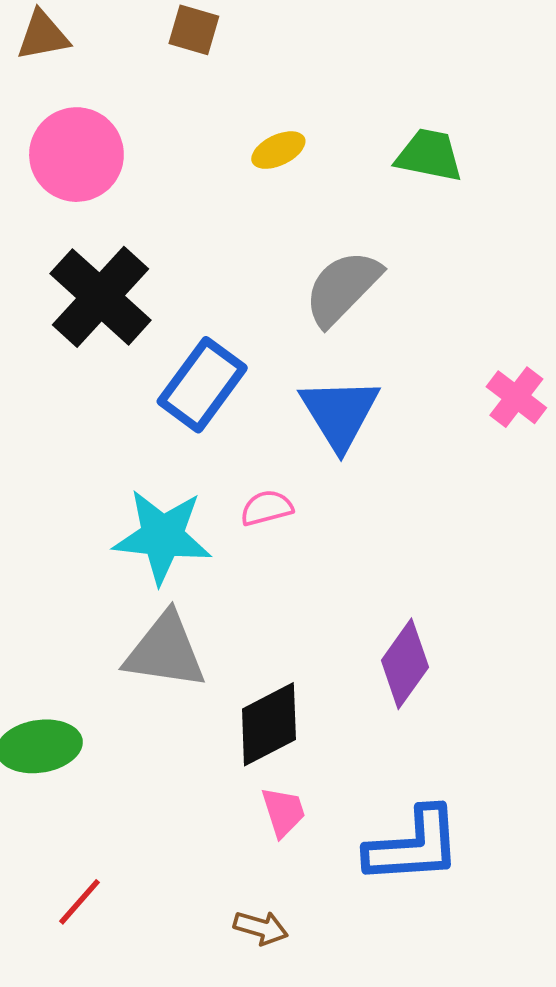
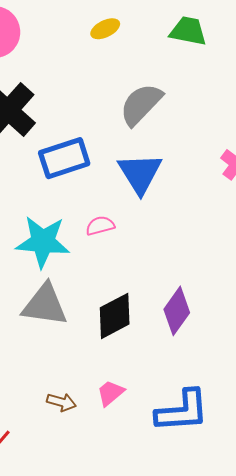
blue rectangle: (202, 385) -> (64, 158), turned 36
black diamond: (269, 724) -> (115, 316), moved
pink trapezoid: (283, 812) -> (110, 393), turned -112
brown arrow: (261, 928) -> (61, 402), moved

